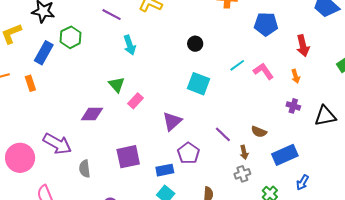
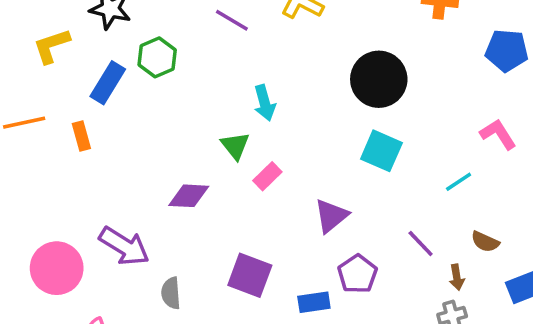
black circle: (195, 44) -> (379, 79), size x2.0
cyan arrow: (130, 45) -> (265, 103), moved
cyan line: (237, 65) -> (459, 182), moved
purple square: (128, 157) -> (250, 275), turned 30

